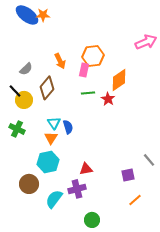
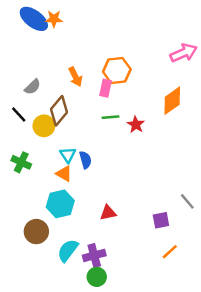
orange diamond: (119, 80) -> (172, 101), moved
yellow circle: (24, 100) -> (44, 126), moved
orange triangle: (51, 138) -> (64, 174), turned -32
purple cross: (77, 189) -> (94, 255), moved
green circle: (92, 220) -> (97, 277), moved

